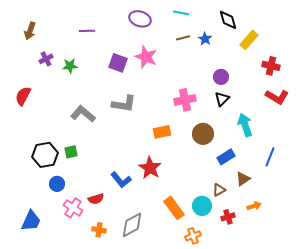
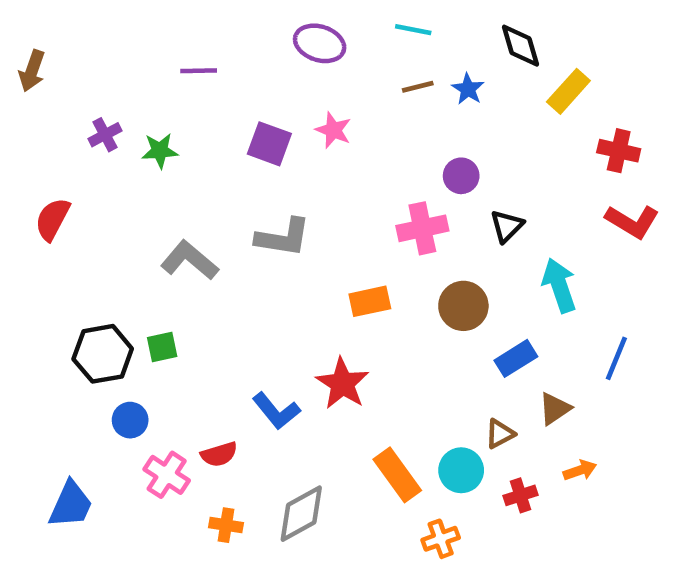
brown arrow: (30, 31) -> (32, 71), moved
pink star: (146, 57) -> (333, 130), size x0.7
purple circle: (221, 77) -> (461, 176), moved

